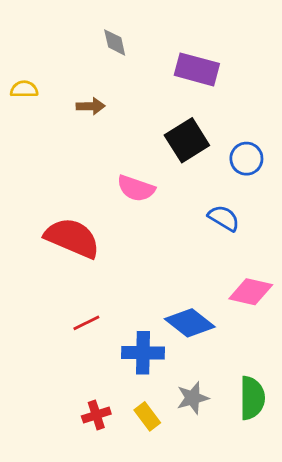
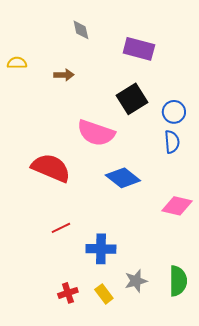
pink semicircle: (136, 188) -> (96, 133), size x1.4
blue semicircle: (224, 218) -> (172, 142), moved, turned 55
blue diamond: (190, 323) -> (123, 178), moved

